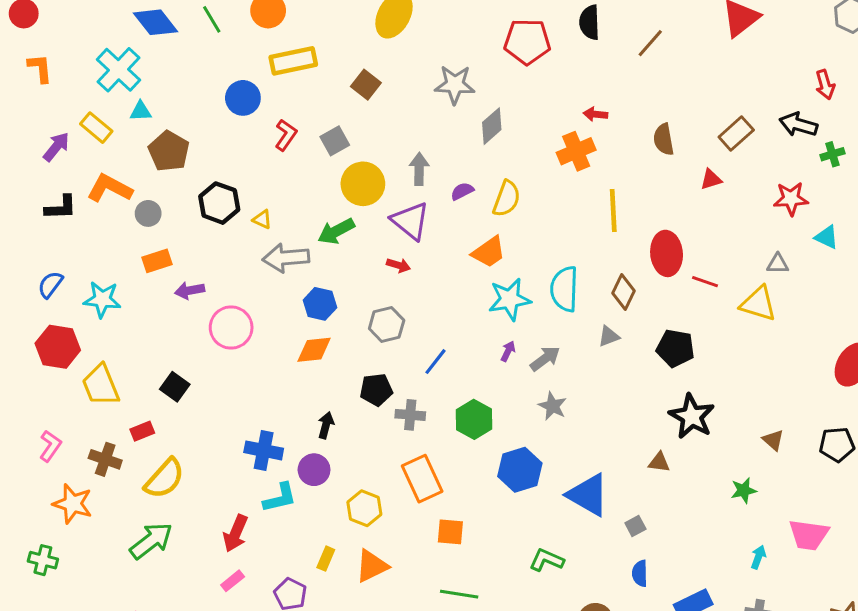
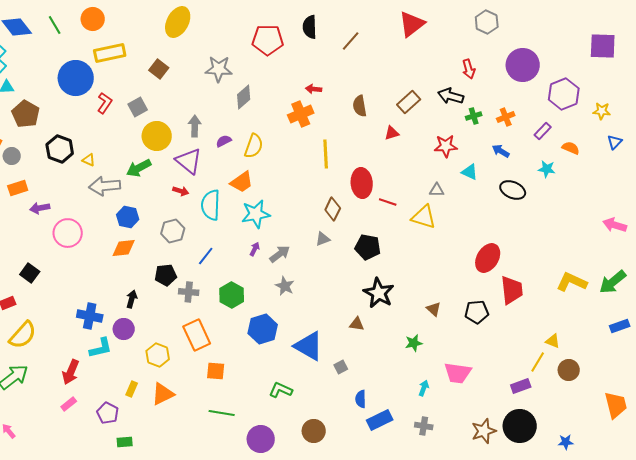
blue circle: (243, 98) -> (76, 78), size x1.5
cyan semicircle: (564, 289) -> (211, 205), moved
blue semicircle: (640, 573) -> (361, 399), moved

